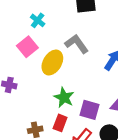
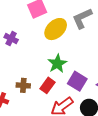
gray L-shape: (77, 44) -> (82, 18), turned -95

